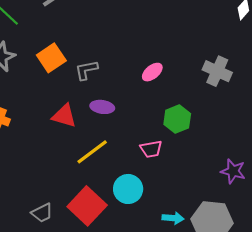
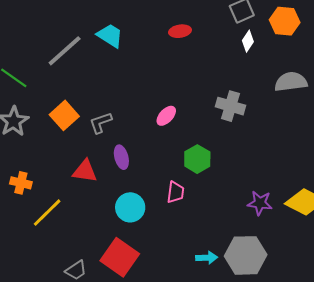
purple ellipse: (102, 107) -> (121, 157), turned 75
pink trapezoid: (151, 149) -> (176, 192), turned -65
yellow line: (92, 152) -> (47, 213), moved
cyan circle: (128, 189) -> (130, 207), moved

